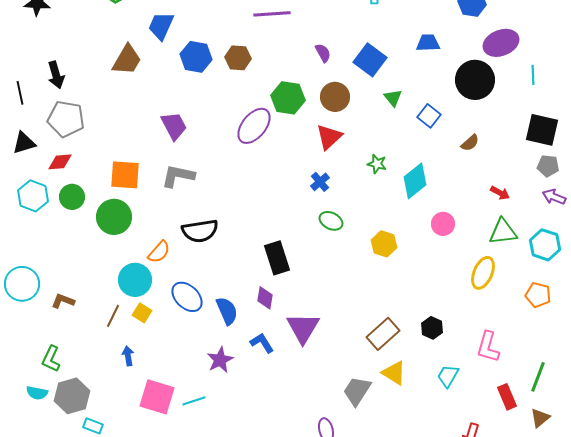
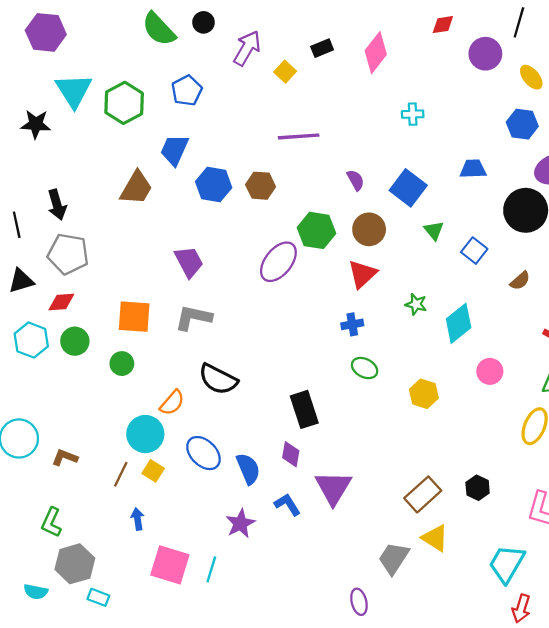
blue cross: (320, 182) -> (352, 324), turned 30
green circle: (114, 217) -> (122, 364), size x0.6
black semicircle: (200, 231) -> (218, 379), turned 36
cyan trapezoid: (448, 376) -> (507, 564), moved, size x1.5
cyan semicircle: (37, 393) -> (36, 592), moved
cyan line: (194, 401) -> (211, 569), turned -55

